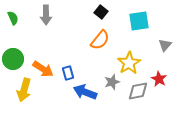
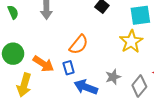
orange semicircle: (100, 40) -> (79, 45), moved
yellow star: (129, 63) -> (131, 42), moved
gray diamond: (138, 91) -> (139, 86), turned -40

